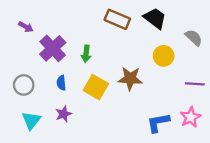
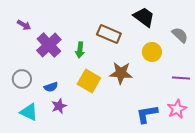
brown rectangle: (117, 19) -> (109, 34), moved
blue semicircle: (61, 83) -> (51, 87), moved, turned -104
cyan triangle: (31, 120) -> (29, 112), turned -42

